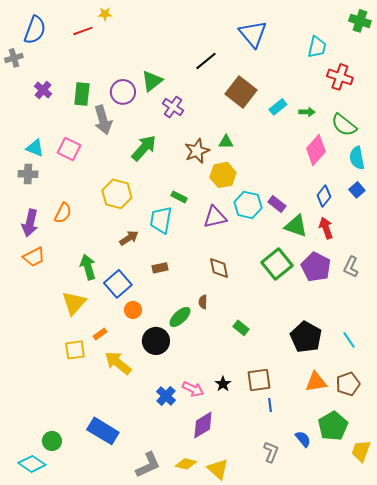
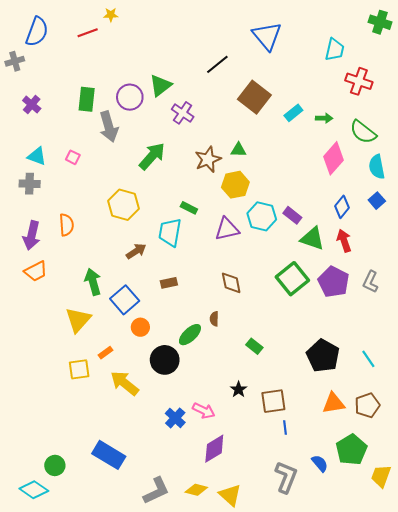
purple cross: (43, 90) -> (32, 104), moved
pink square: (69, 149) -> (73, 157), size x0.6
orange semicircle: (63, 213) -> (66, 225), turned -30
black star: (223, 384) -> (239, 389), moved
gray L-shape: (271, 452) -> (286, 477), size x1.4

